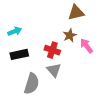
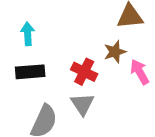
cyan arrow: (15, 31) -> (28, 34), turned -80

